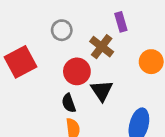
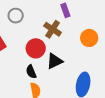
gray circle: (62, 30) -> (16, 16), moved
black triangle: (102, 91) -> (55, 61), turned 42

